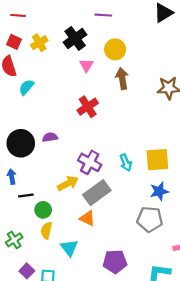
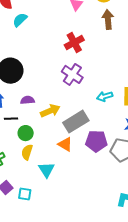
purple semicircle: (50, 137) -> (28, 100), moved
purple cross: (90, 162) -> (72, 74), moved
cyan arrow: (126, 163) -> (105, 96), turned 91
purple pentagon: (115, 262) -> (96, 141), moved

